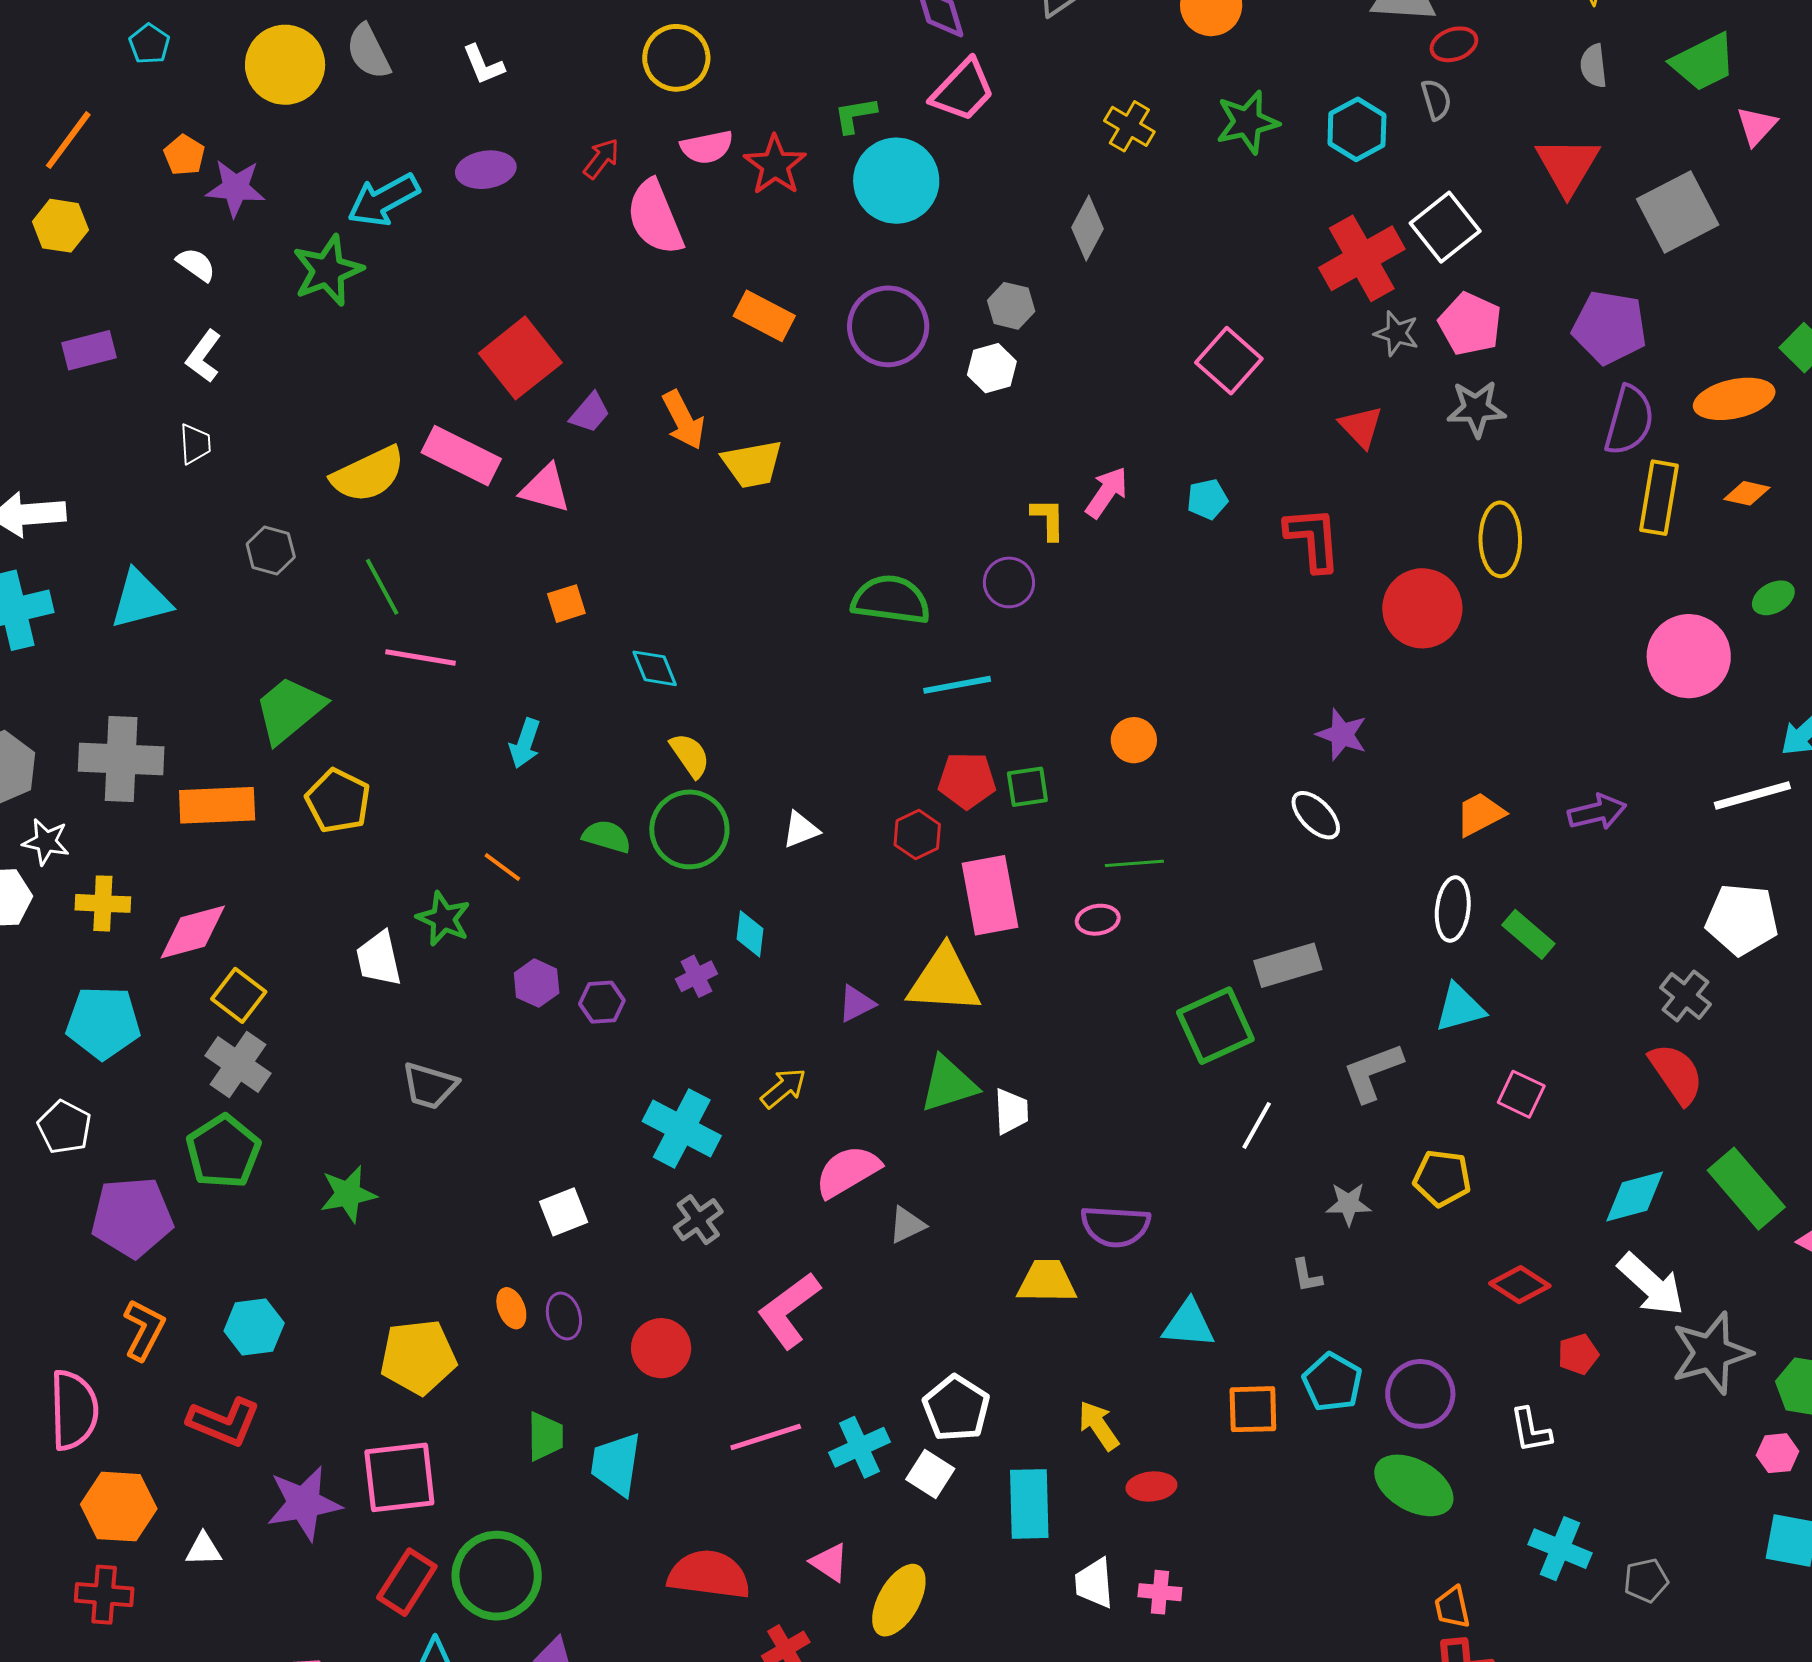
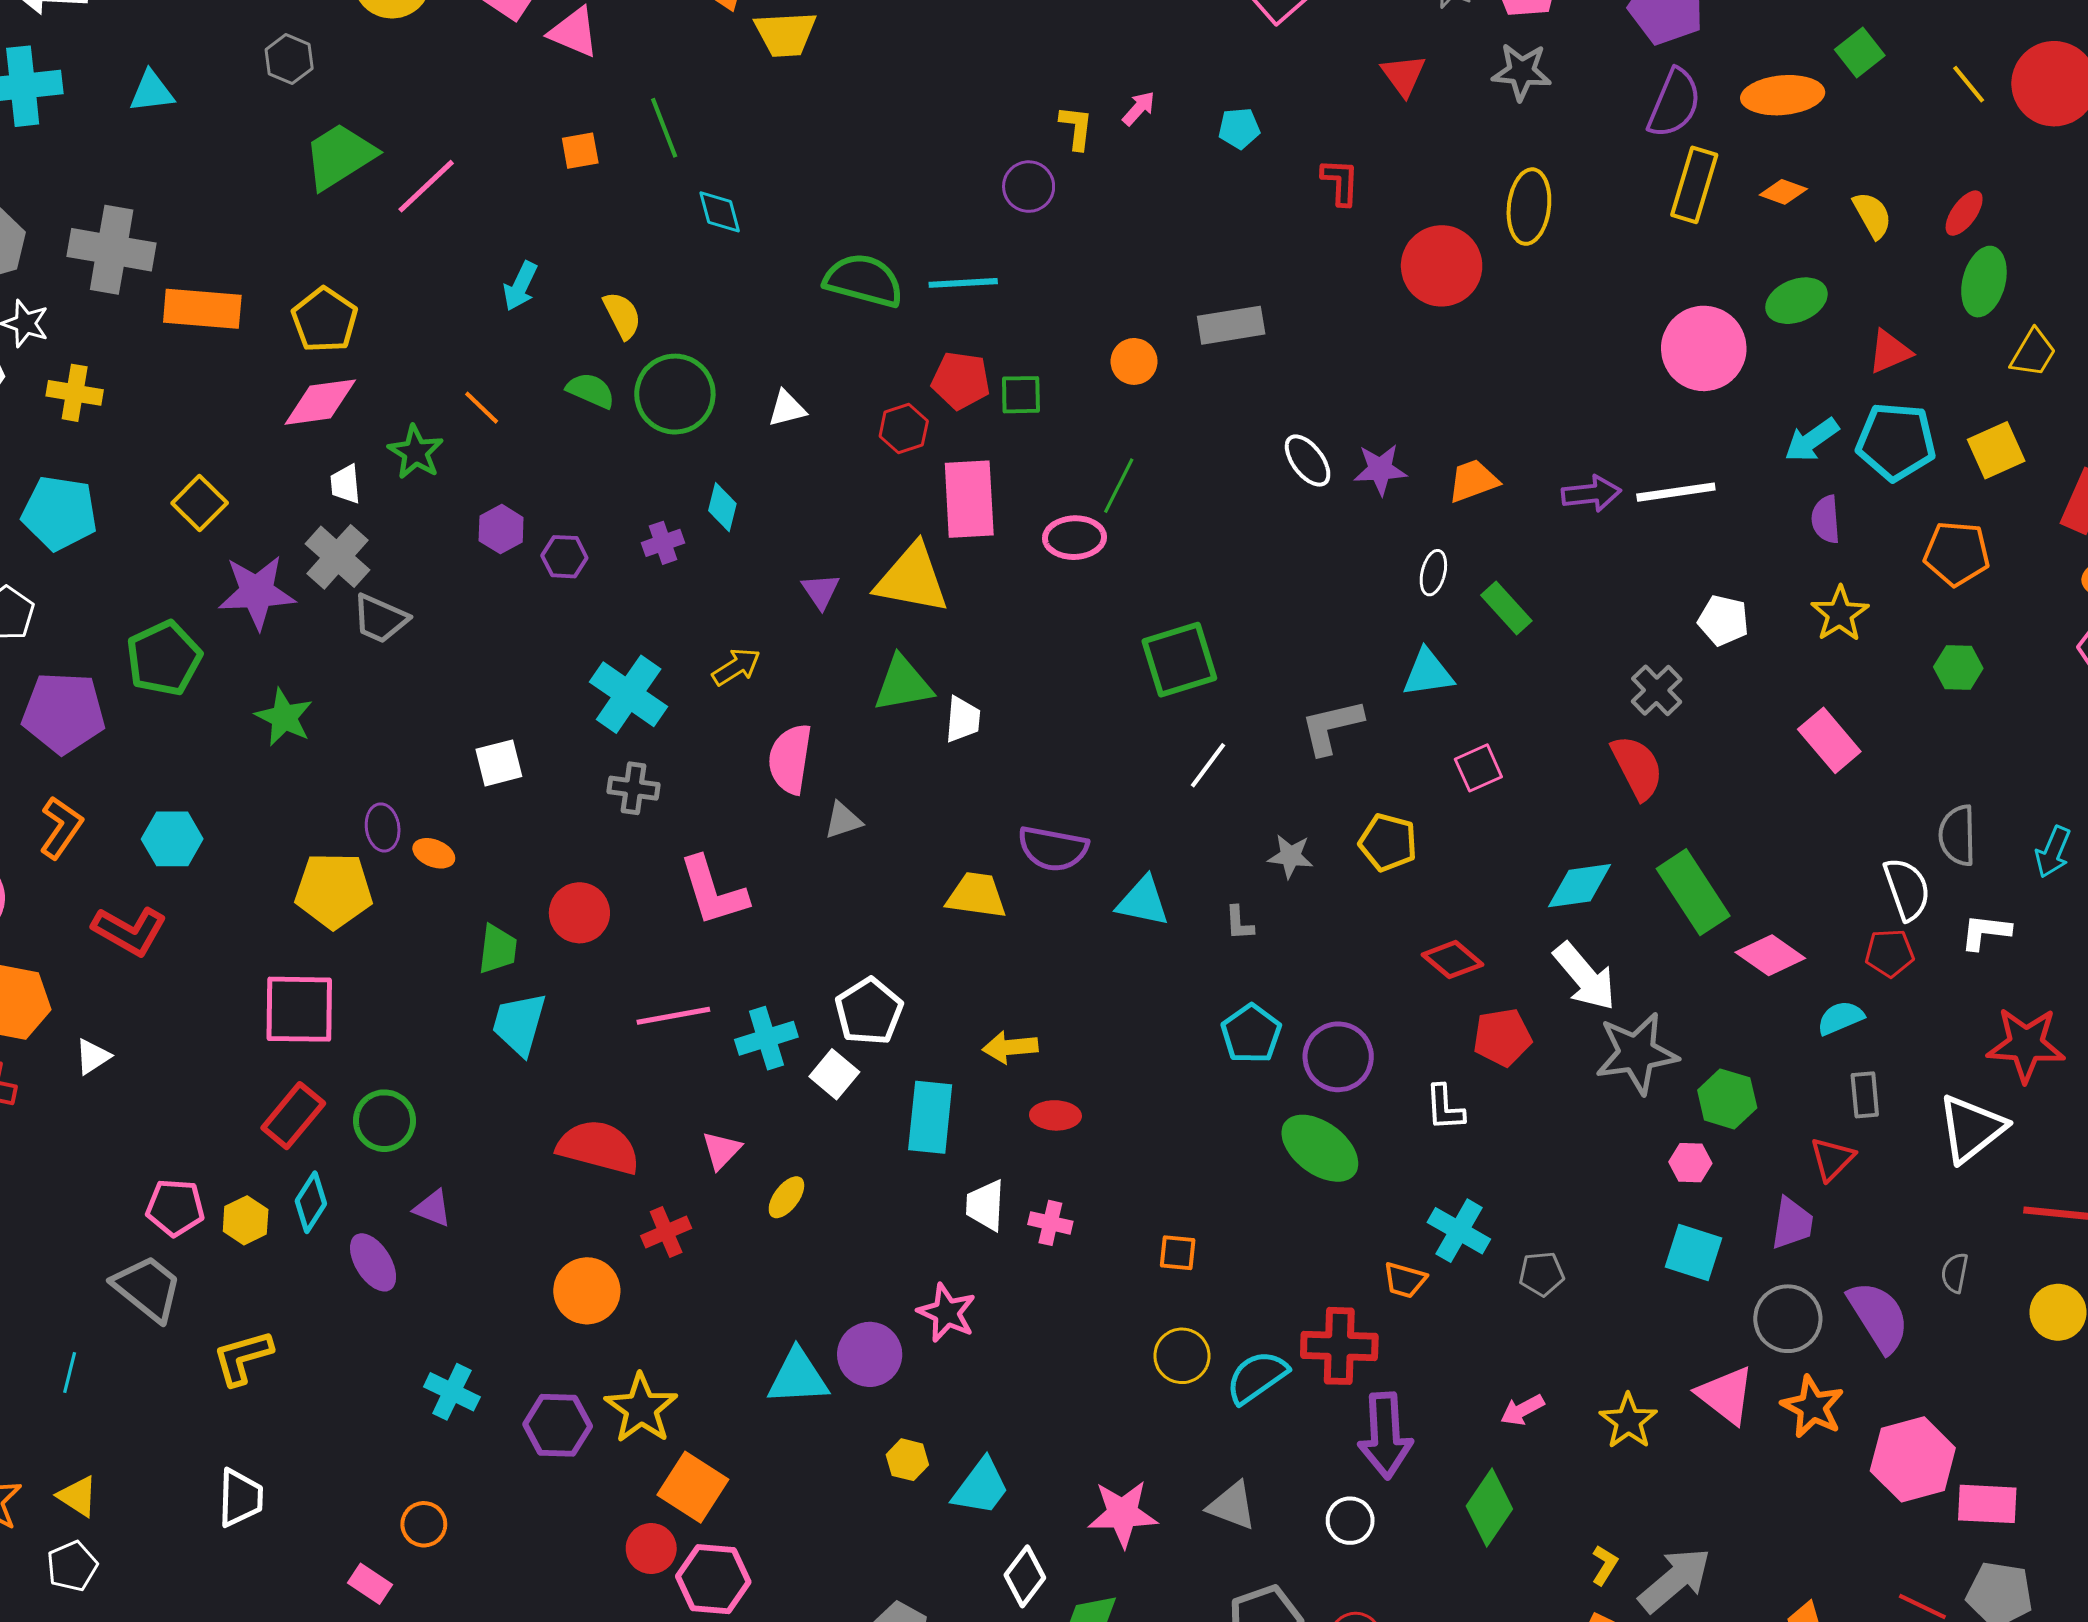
pink arrow: (1107, 492) -> (1139, 108), size x0.7
red L-shape: (1313, 539) -> (1340, 182), size x0.7
green line: (382, 587) -> (664, 128), moved
green ellipse: (1773, 598) -> (1796, 301), size x1.4
cyan triangle: (140, 600) -> (152, 92), size x0.7
green semicircle: (891, 600) -> (864, 280), moved
pink line: (420, 658) -> (426, 186), turned -60
cyan diamond: (655, 668) -> (720, 212), moved
green trapezoid: (289, 710) -> (340, 156), moved
purple star: (1342, 734) -> (1380, 469), moved, turned -30
yellow semicircle: (690, 755) -> (622, 315), moved
white line: (1752, 796) -> (1676, 492), moved
green line: (1134, 863) -> (1119, 486), turned -66
white ellipse: (1453, 909) -> (1433, 573), size x0.7
white pentagon: (1742, 919) -> (1723, 620), size x0.7
pink ellipse: (1098, 920) -> (1074, 538), size x1.4
pink diamond: (193, 932) -> (320, 402), moved
white trapezoid: (379, 959) -> (345, 484), size x0.7
gray rectangle: (1288, 965) -> (1231, 325), moved
purple triangle: (856, 1004) -> (821, 591), turned -45
gray cross: (238, 1064) -> (337, 557), moved
pink square: (1521, 1094) -> (1478, 768), turned 33
pink semicircle: (848, 1171) -> (790, 759), turned -58
green star: (348, 1194) -> (284, 717), turned 30
gray cross: (698, 1220) -> (633, 788), turned 36
orange ellipse: (511, 1308) -> (434, 853), turned -54
pink L-shape: (789, 1310) -> (713, 891), turned -78
purple ellipse: (564, 1316) -> (383, 827), moved
cyan triangle: (1189, 1324) -> (1143, 901), moved
red pentagon: (1578, 1354) -> (1502, 1037), size x1.4
orange square: (1253, 1409) -> (1178, 1253), moved, size x0.7
yellow arrow: (1099, 1426) -> (1010, 1047), turned -68
green trapezoid: (545, 1436) -> (498, 949), moved
purple star: (304, 1503) -> (257, 592), moved
white triangle: (204, 1549) -> (93, 1057), turned -39
pink triangle: (829, 1562) -> (721, 1150), turned 33
green circle: (497, 1576) -> (384, 1121), size x0.7
yellow ellipse: (899, 1600) -> (786, 1197), size x0.6
orange trapezoid: (1452, 1607) -> (1405, 1280), moved, turned -69

